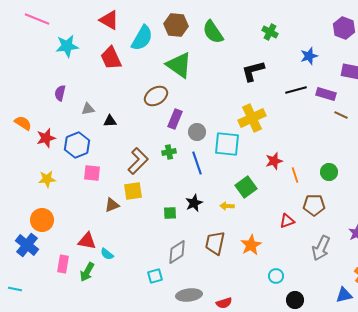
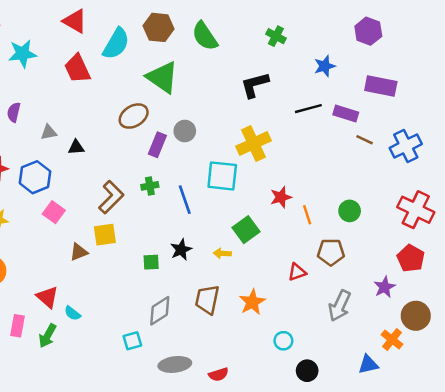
gray circle: (197, 132) -> (185, 131), moved
pink square: (92, 173) -> (54, 212), turned 30
red triangle: (87, 241) -> (47, 297), turned 30

